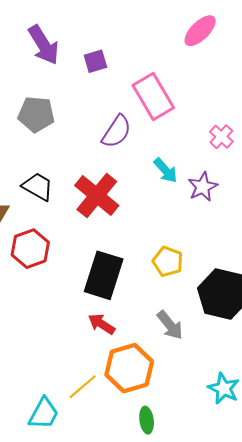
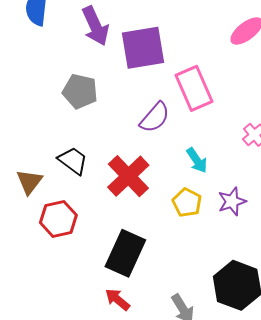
purple square: (95, 61) -> (143, 48), size x2.0
purple star: (203, 187) -> (232, 201), moved
yellow pentagon: (168, 261) -> (187, 203), moved

